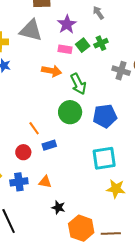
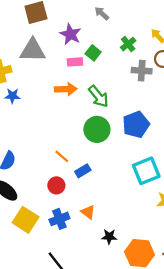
green cross: (101, 43) -> (128, 44), moved
orange triangle: (45, 182) -> (88, 212), turned 40

